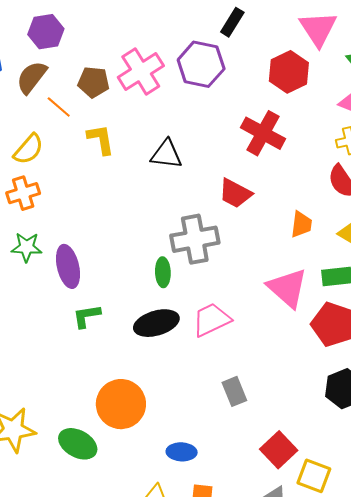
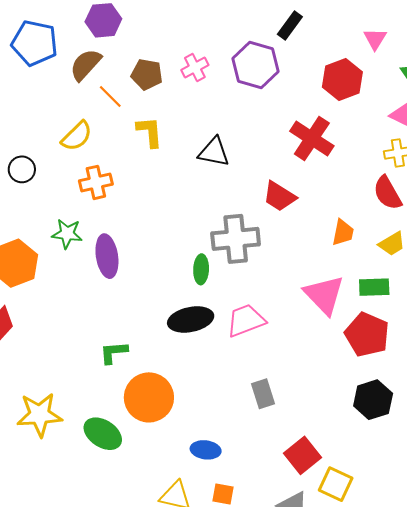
pink triangle: (318, 29) -> (375, 39), size x0.6
pink cross: (141, 72) -> (195, 67), size x0.6
orange cross: (23, 193) -> (96, 182), moved
green L-shape: (87, 316) -> (114, 352), moved

